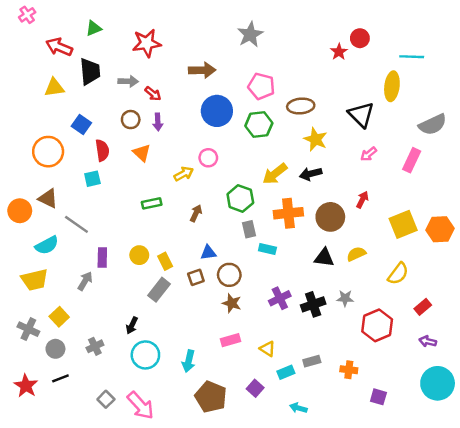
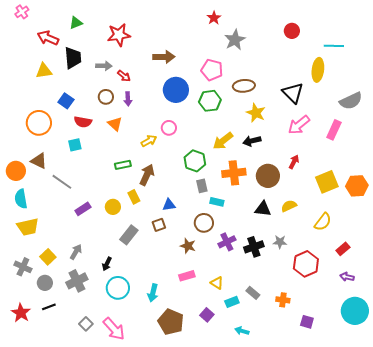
gray star: (250, 35) -> (235, 40), moved
red star: (339, 52) -> (214, 18), moved
red semicircle: (102, 150) -> (83, 122), turned 108
pink arrow: (369, 154) -> (299, 125), size x1.6
brown arrow: (196, 213) -> (147, 175), moved, size x1.5
cyan semicircle: (47, 245) -> (21, 199), moved, turned 108
purple rectangle: (102, 258) -> (83, 209), turned 56
yellow rectangle: (165, 261) -> (134, 197), moved
brown circle: (229, 275) -> (204, 223), moved
gray arrow: (85, 281) -> (76, 252), moved
gray cross: (95, 346) -> (77, 281), size x1.5
gray rectangle: (312, 361) -> (253, 293), turned 56

